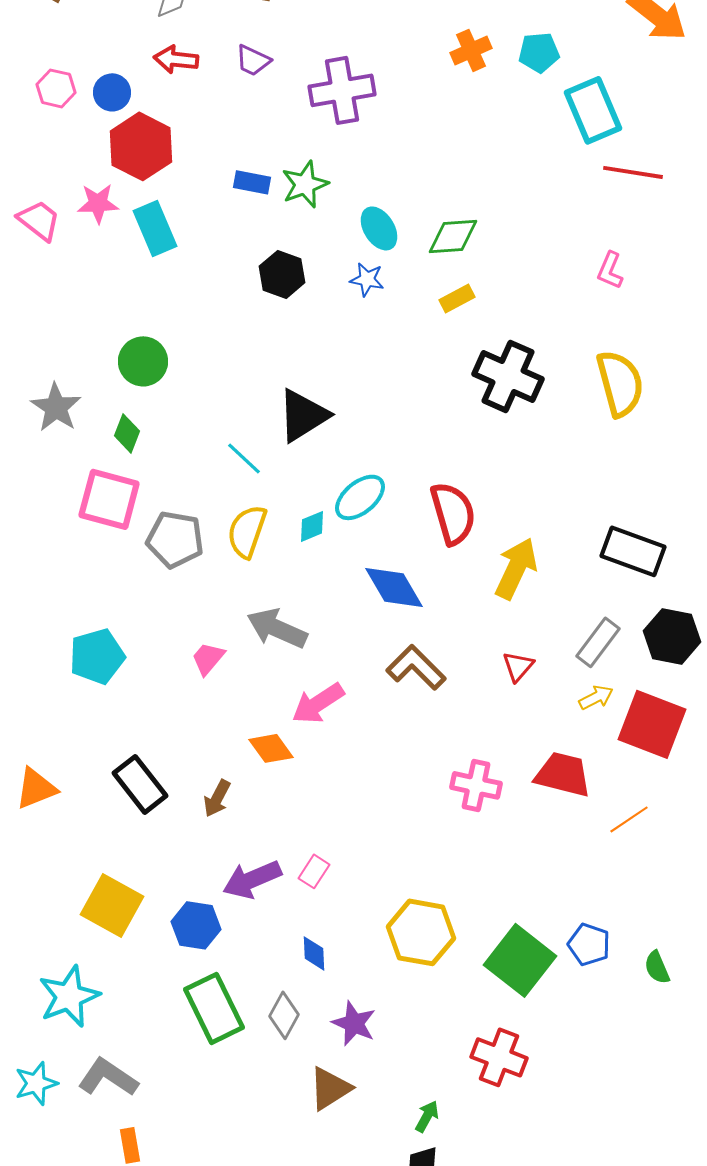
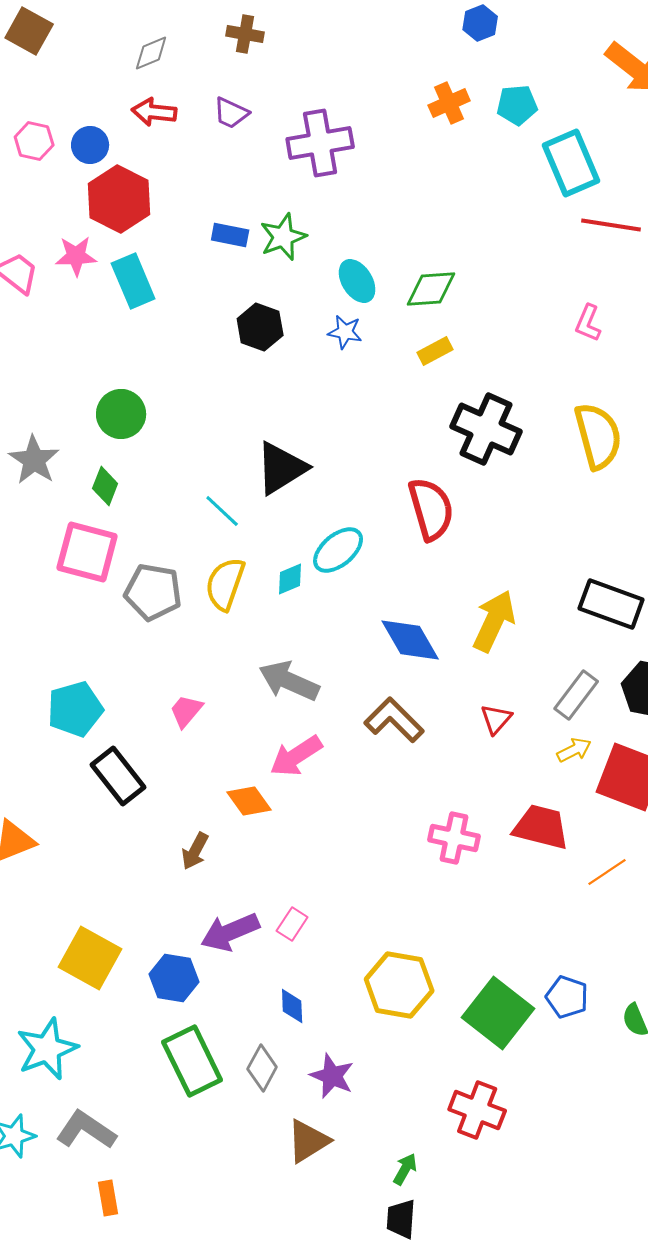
red semicircle: (453, 513) -> (431, 509), moved
blue diamond: (394, 587) -> (410, 640), moved
gray arrow: (277, 628) -> (289, 681), moved
black rectangle: (140, 784) -> (118, 776), moved

